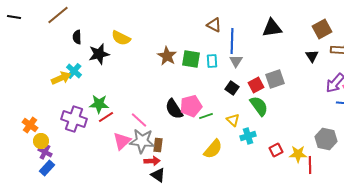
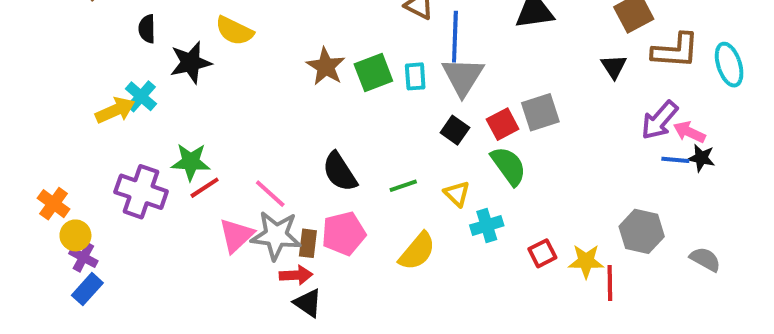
green square: (191, 59) -> (373, 72), turned -30
gray triangle: (236, 61) -> (463, 76), size x1.6
pink pentagon: (191, 106) -> (344, 233), moved

